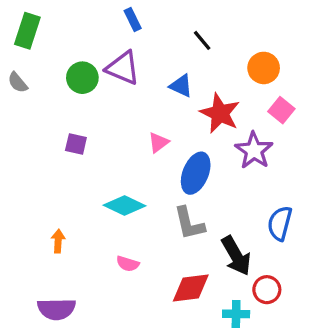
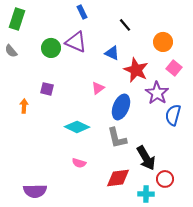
blue semicircle: (280, 223) -> (173, 115), moved
orange arrow: (58, 241) -> (24, 106), moved

